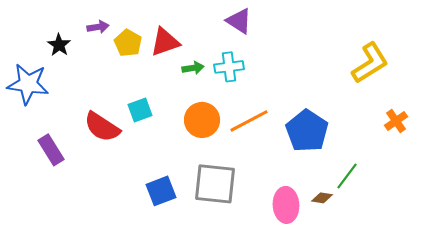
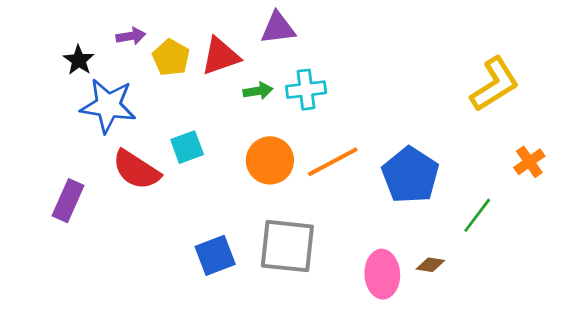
purple triangle: (239, 21) -> (278, 28), moved, turned -40
blue star: (28, 84) -> (108, 106), moved
purple rectangle: (51, 150) -> (68, 201), turned 56
green line: (347, 176) -> (477, 215), moved

